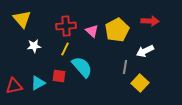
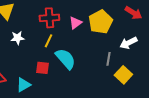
red arrow: (150, 21) -> (133, 13), turned 30
pink triangle: (92, 31) -> (75, 23), turned 40
cyan triangle: (38, 83) -> (23, 85), moved

